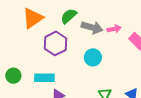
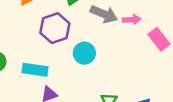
cyan circle: (93, 57) -> (84, 53), moved

